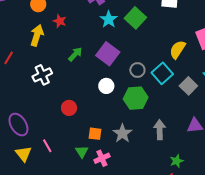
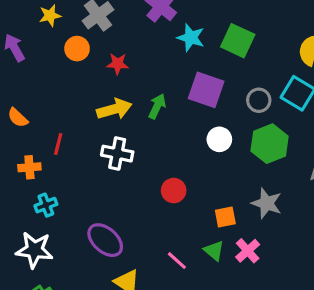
green square: (135, 18) -> (238, 41), moved
yellow arrow: (37, 35) -> (114, 109), moved, turned 75
white cross: (42, 75) -> (117, 154), turned -36
pink line: (47, 146) -> (177, 261), moved

